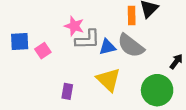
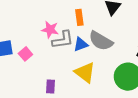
orange rectangle: (132, 16) -> (79, 17), moved

